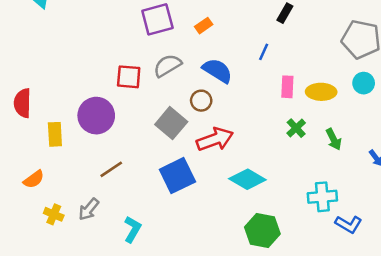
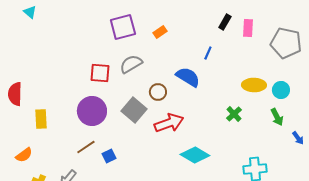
blue semicircle: (217, 71) -> (188, 77), moved
cyan circle: (364, 83) -> (281, 90), moved
pink rectangle: (287, 87) -> (248, 28), moved
purple circle: (96, 116) -> (92, 111), moved
green arrow: (334, 139) -> (277, 117), moved
blue square: (177, 176) -> (109, 156), moved, size x0.5

